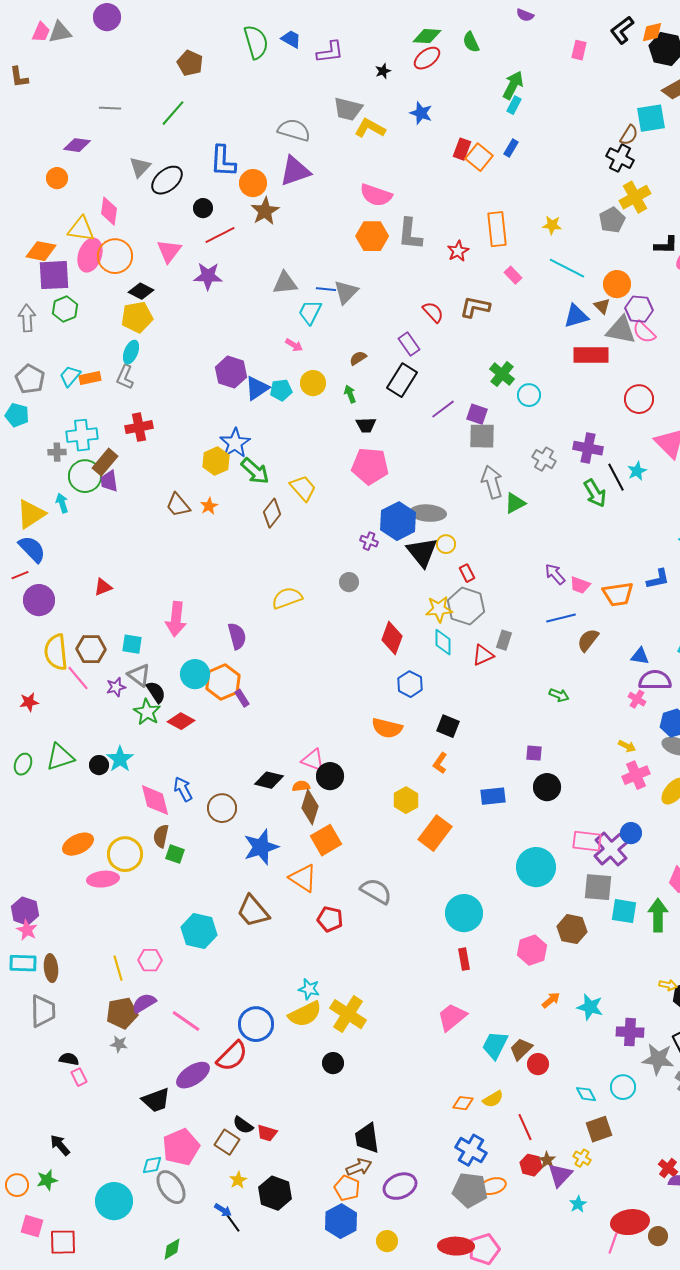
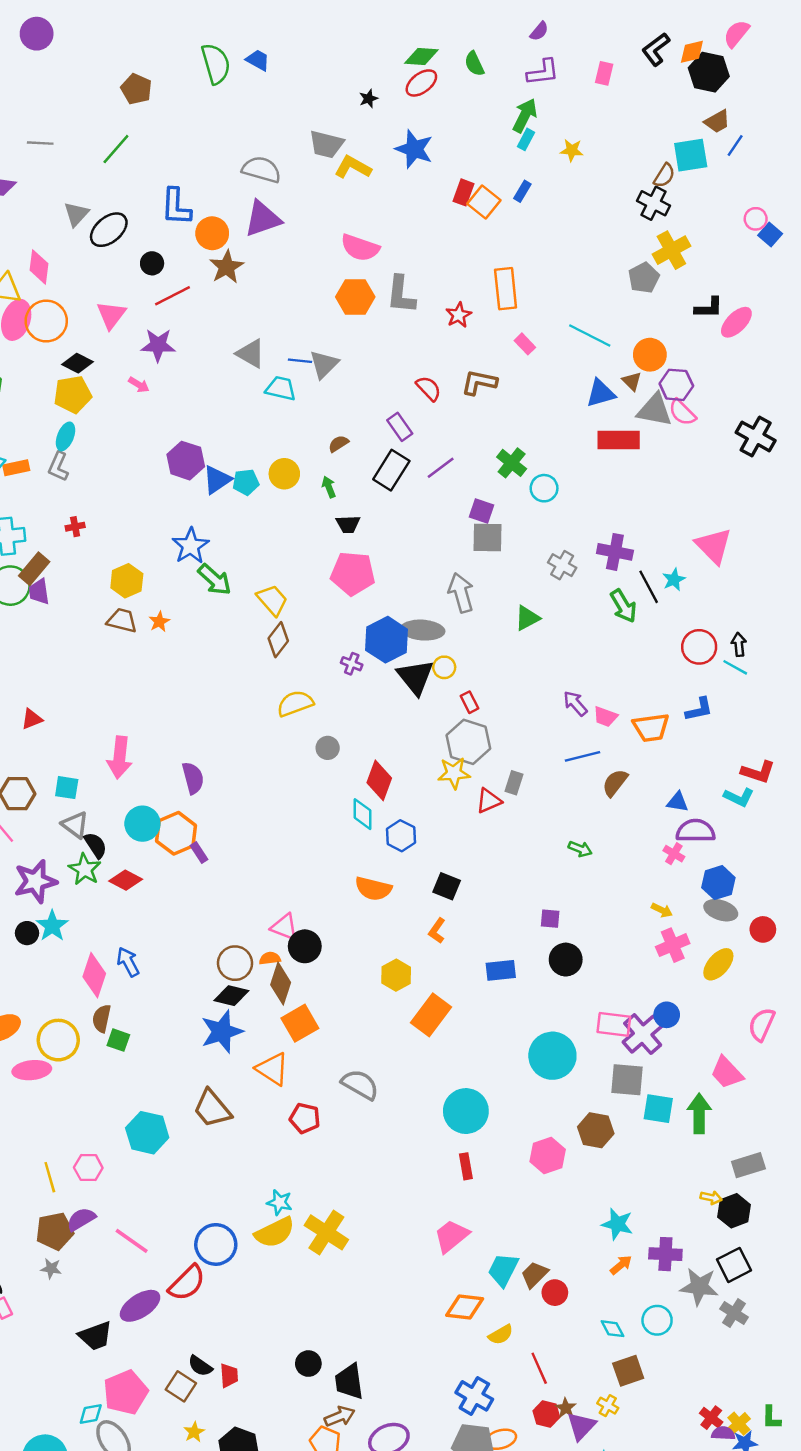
purple semicircle: (525, 15) -> (539, 31), turned -72
purple L-shape: (330, 52) -> (543, 72), moved
blue star: (421, 113) -> (414, 149), size x1.4
yellow star: (552, 225) -> (572, 150), moved
gray triangle: (285, 283) -> (251, 354), turned 36
cyan trapezoid: (310, 312) -> (281, 388), turned 76
pink arrow: (294, 345) -> (139, 385), moved
red circle: (639, 399) -> (699, 647), moved
purple line: (443, 409) -> (441, 468), moved
red cross: (139, 427) -> (75, 527), size x0.6
yellow hexagon: (216, 461) -> (127, 581), moved
gray arrow: (492, 482) -> (461, 593), moved
brown trapezoid: (178, 505) -> (122, 620), turned 144
brown diamond: (272, 513) -> (278, 640), moved
gray circle: (349, 582) -> (328, 748), moved
yellow semicircle: (287, 598) -> (295, 703), moved
yellow star: (439, 609) -> (454, 773), moved
cyan diamond: (443, 642) -> (362, 814), moved
purple star: (116, 687) -> (35, 881), moved, size x1.8
black diamond: (269, 780) -> (231, 996), moved
pink diamond: (155, 800) -> (94, 975), turned 33
brown circle: (222, 808) -> (235, 963), moved
orange arrow: (551, 1000) -> (621, 1265), moved
black circle: (333, 1063) -> (308, 1364), moved
orange diamond: (463, 1103) -> (465, 1307), moved, size x1.5
red trapezoid: (267, 1133) -> (229, 1376), turned -110

